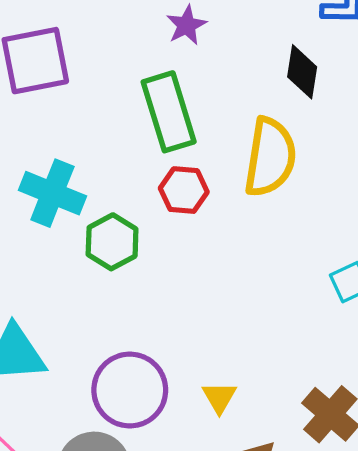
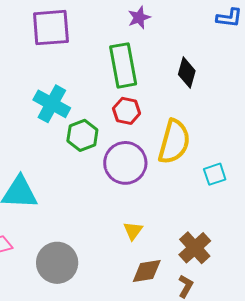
black diamond: (302, 72) -> (187, 73), moved
yellow semicircle: (270, 157) -> (174, 142), moved
purple circle: (130, 390) -> (125, 163), moved

